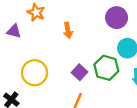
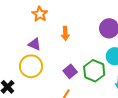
purple triangle: (14, 31) -> (34, 44), moved

